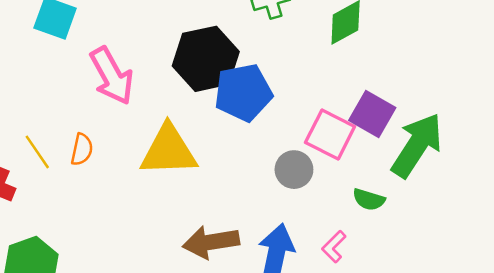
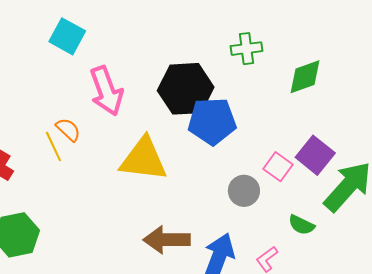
pink square: (330, 135) -> (278, 167), size x0.7
orange semicircle: (82, 149) -> (68, 130), moved, turned -68
yellow line: (37, 152) -> (53, 147), moved

